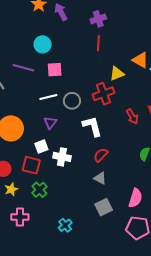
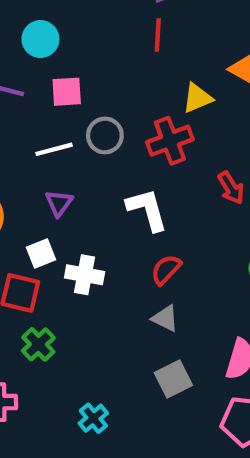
gray circle: (72, 101) -> (105, 135), moved

